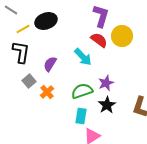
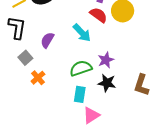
orange cross: (47, 92) -> (38, 78), moved
black star: (107, 105) -> (107, 83), turned -30

